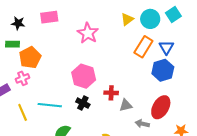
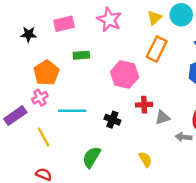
pink star: (88, 33) -> (109, 20), moved
green rectangle: (12, 44) -> (81, 55), moved
orange rectangle: (143, 47) -> (157, 49), moved
pink hexagon: (84, 76) -> (125, 75), moved
cyan line: (50, 105) -> (72, 111), moved

